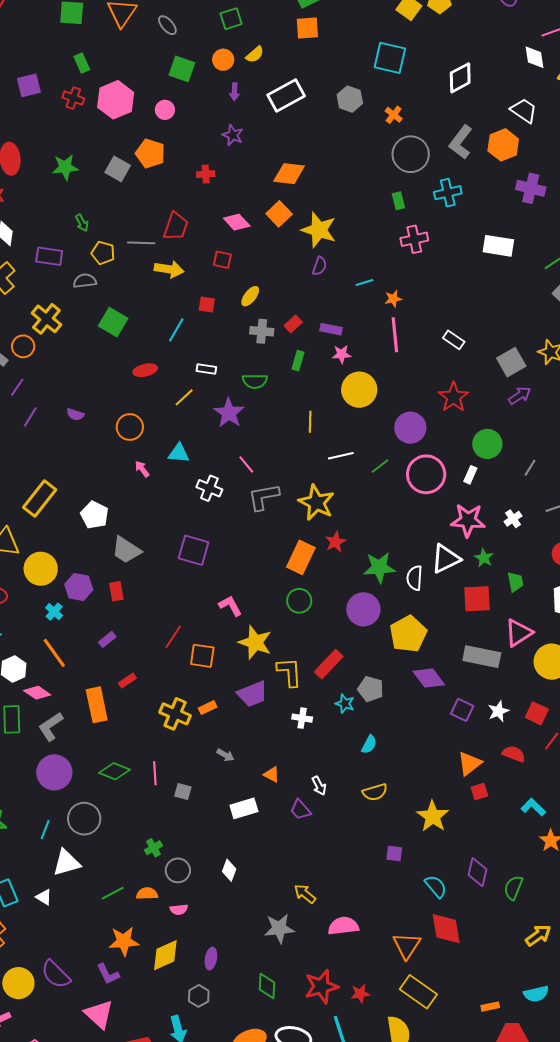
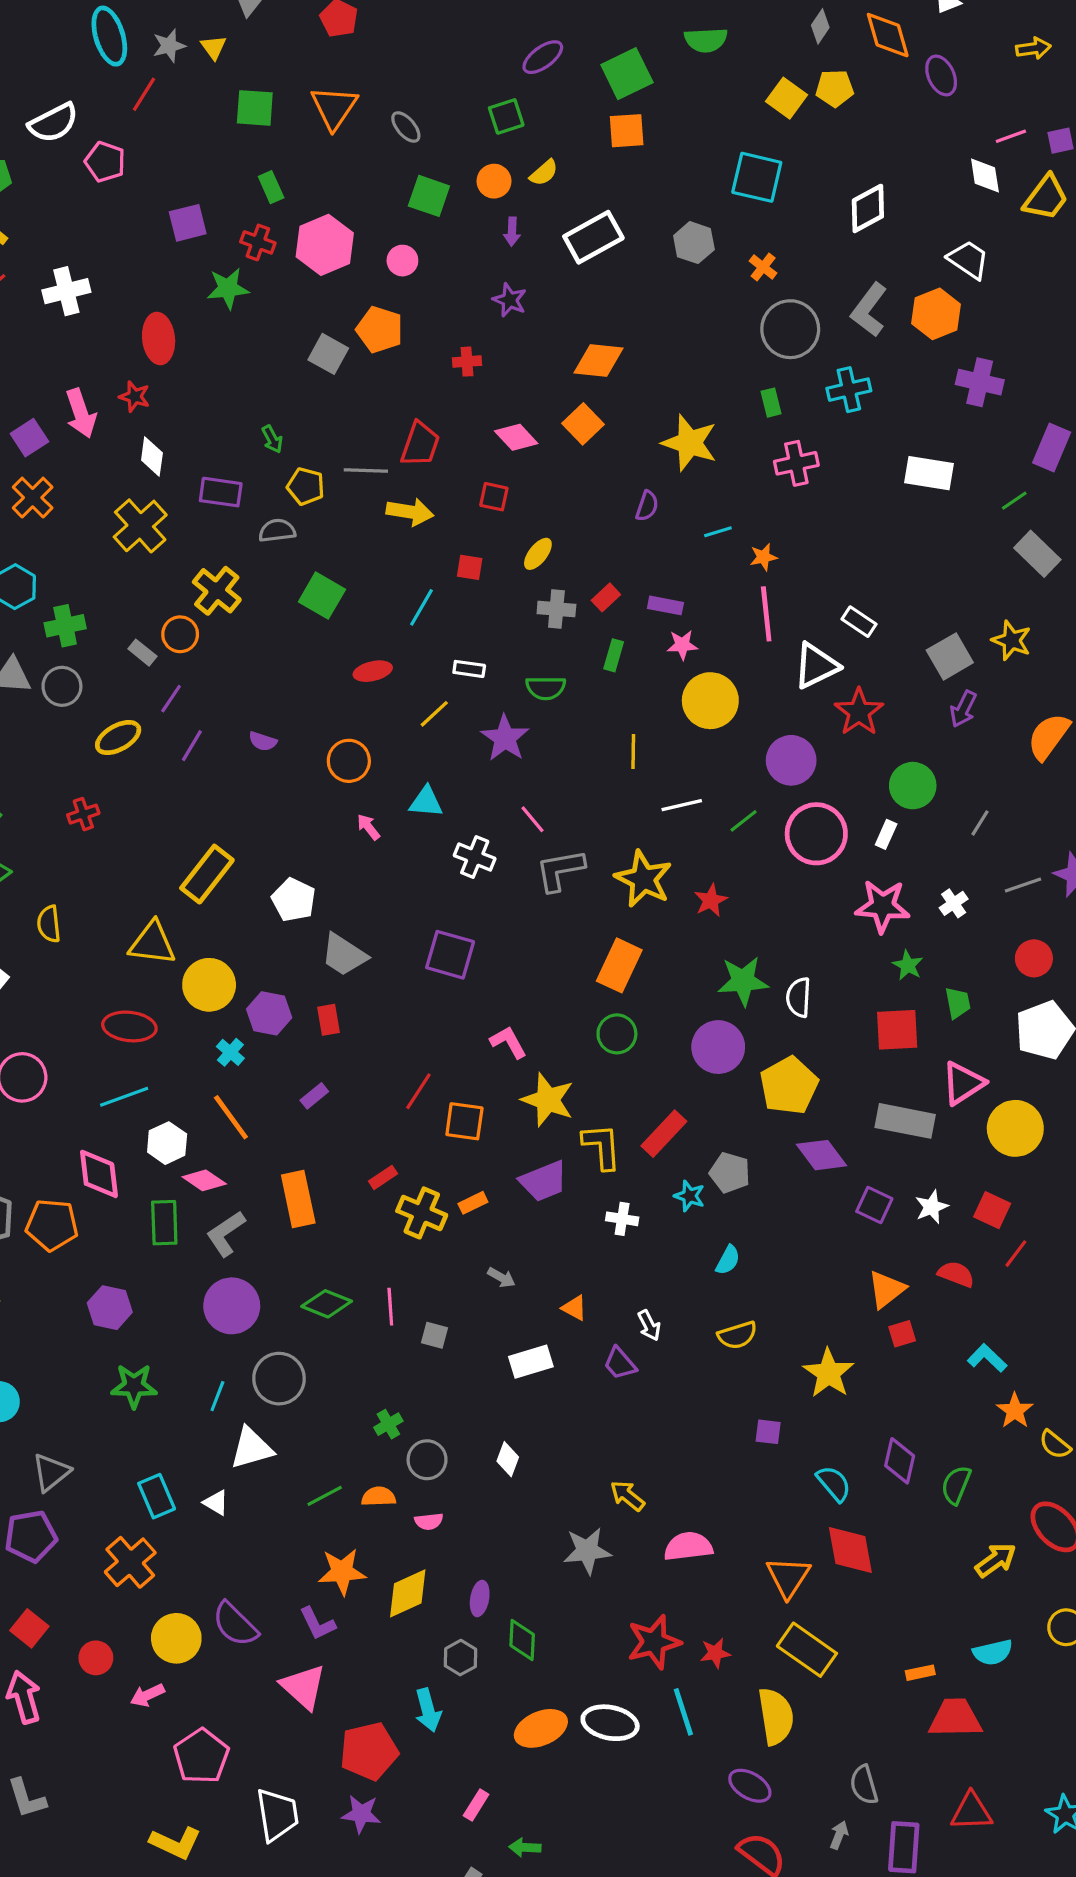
green star: (65, 167) -> (228, 288), moved
yellow star: (319, 230) -> (690, 443), moved
purple arrow: (520, 395) -> (963, 709), turned 150
red star: (335, 542) -> (711, 900), moved
white triangle: (446, 559) -> (816, 666), moved
red rectangle: (127, 681) -> (383, 1177), moved
green diamond: (267, 986) -> (522, 1640), moved

